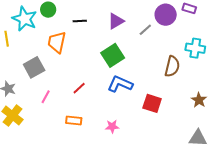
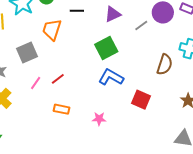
red line: (79, 88) -> (58, 79), moved

